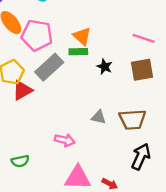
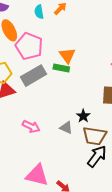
black star: (105, 67) -> (83, 116), moved
pink arrow: (65, 140) -> (31, 127), moved
black arrow: (141, 157) -> (97, 156), moved

